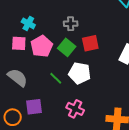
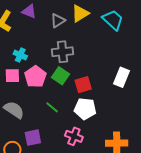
gray cross: (71, 24) -> (62, 52), size x1.5
red square: (90, 43) -> (83, 85), moved
white pentagon: (80, 73) -> (85, 109), moved

